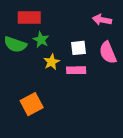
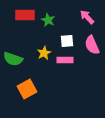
pink arrow: (102, 20) -> (87, 17), turned 35
green star: (41, 40) -> (48, 20), moved
green semicircle: (15, 44) -> (13, 59), moved

